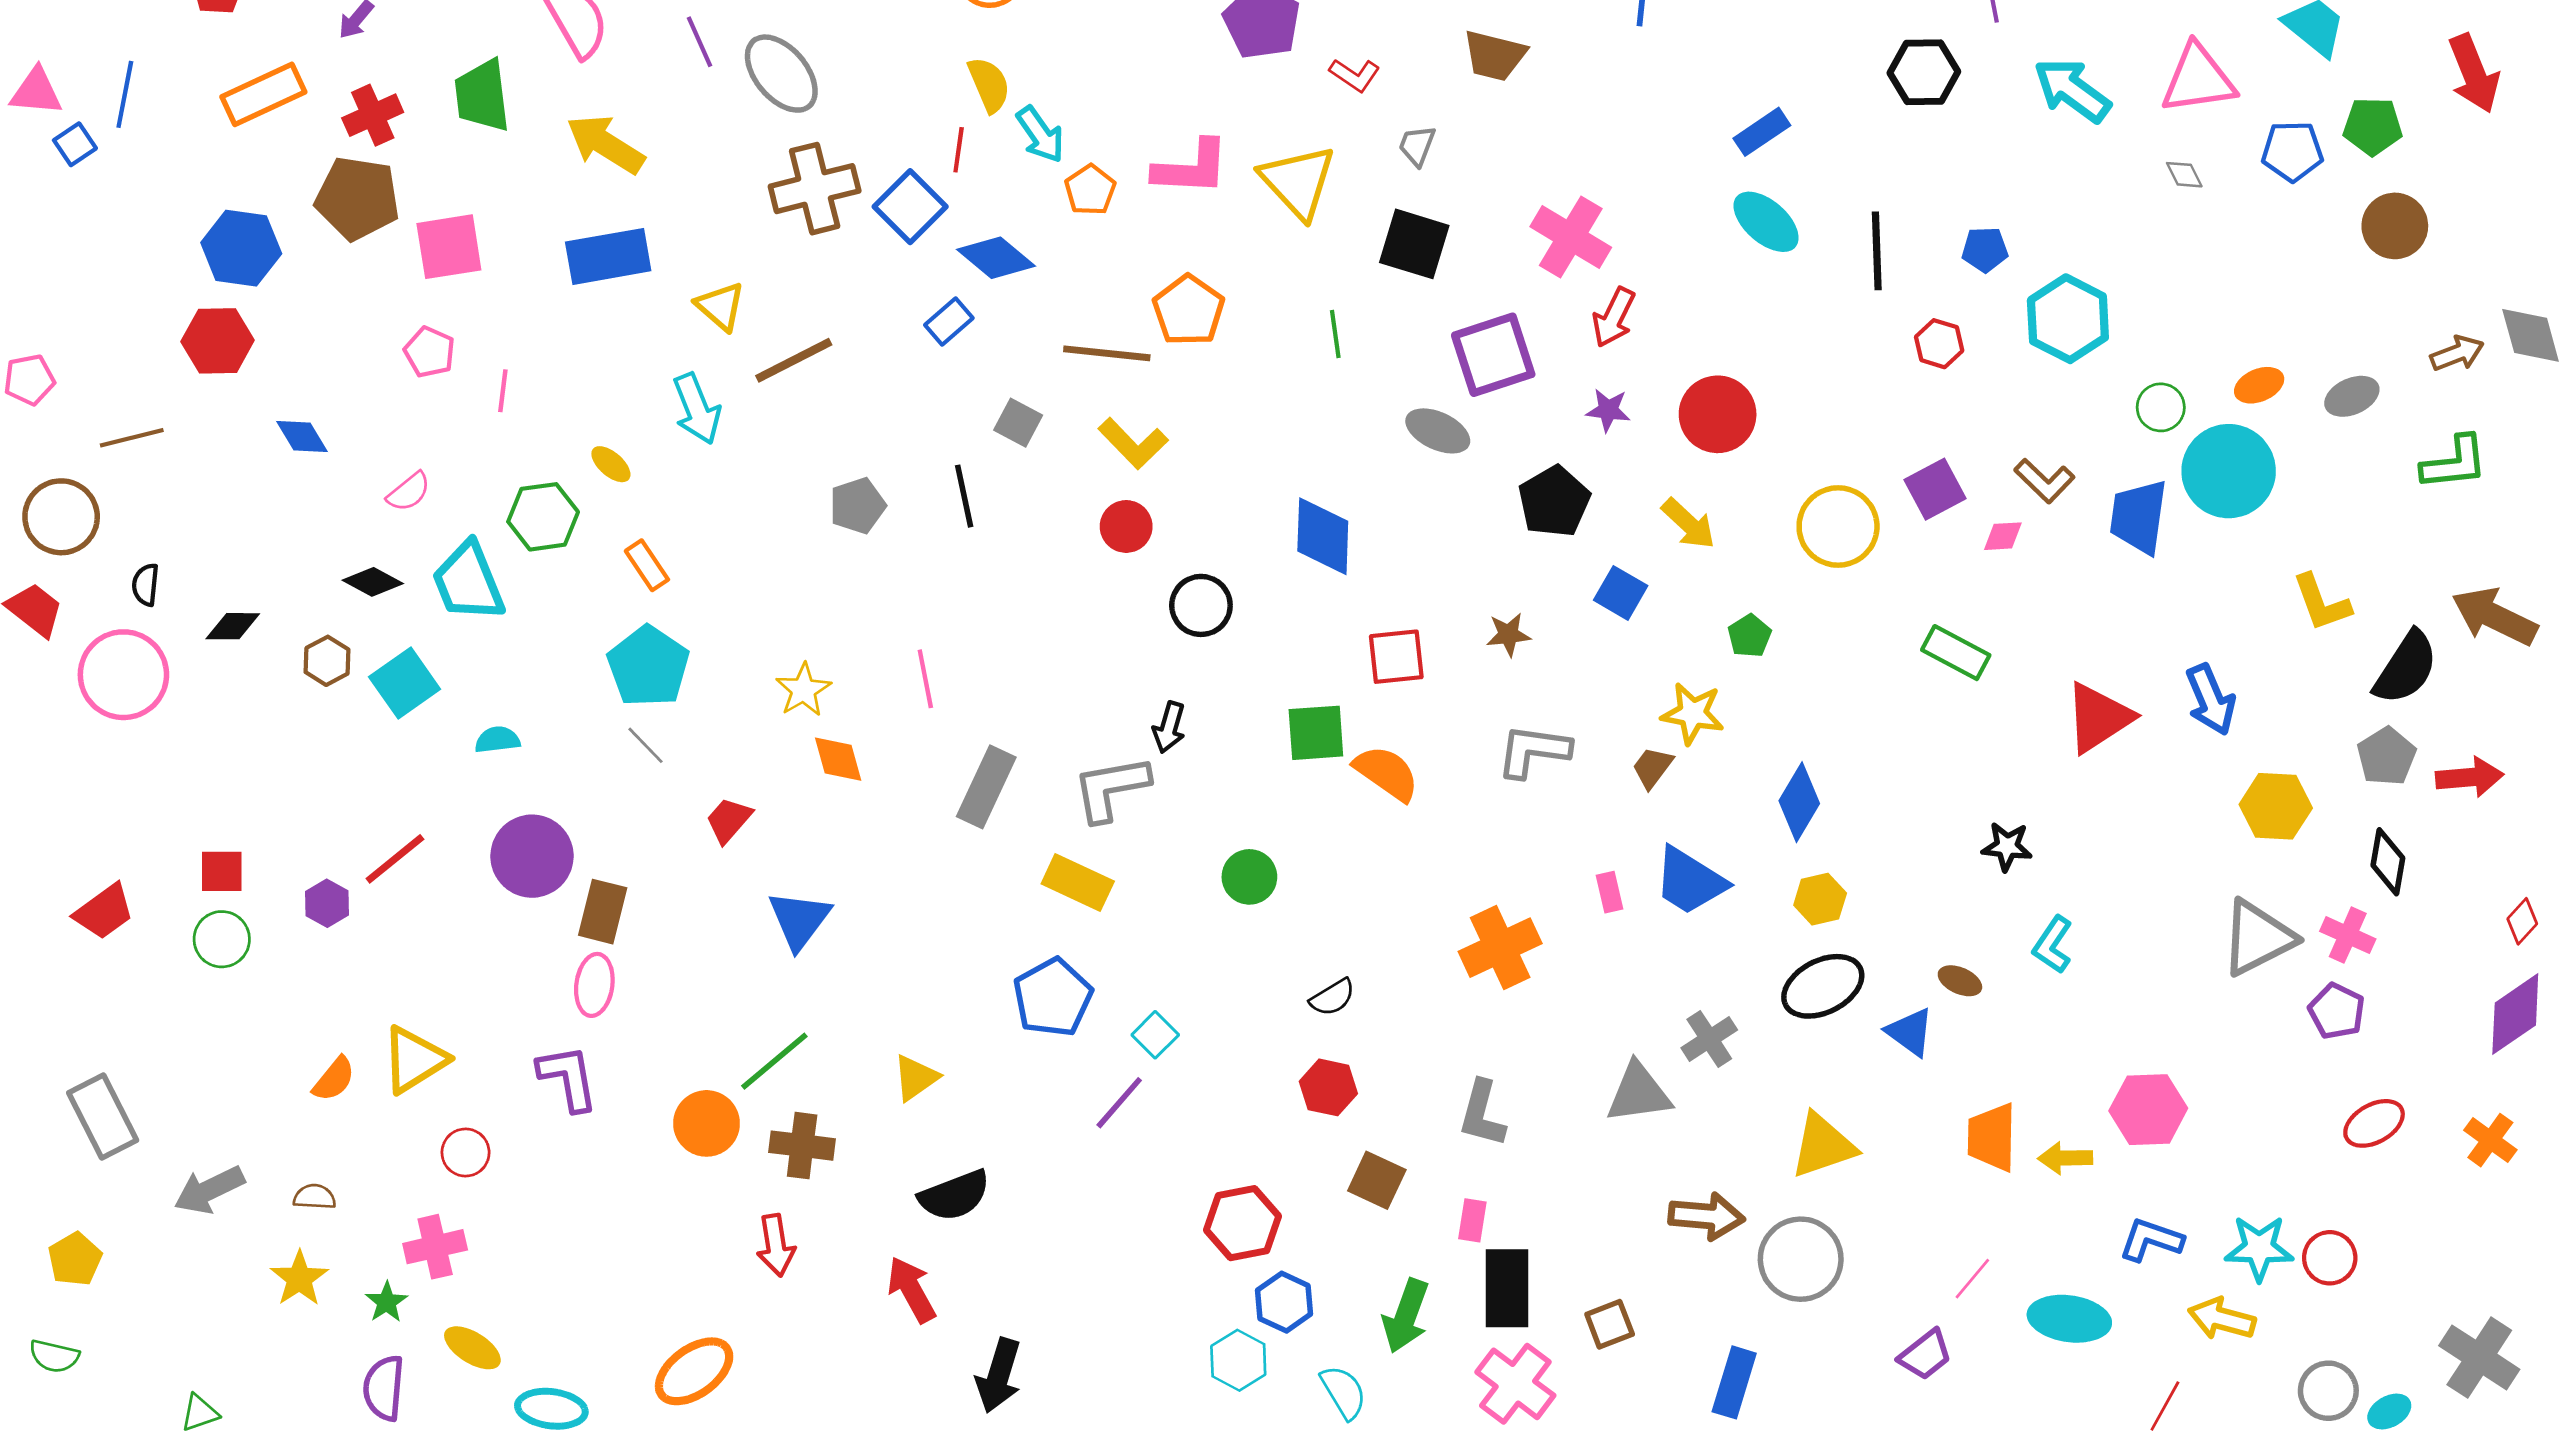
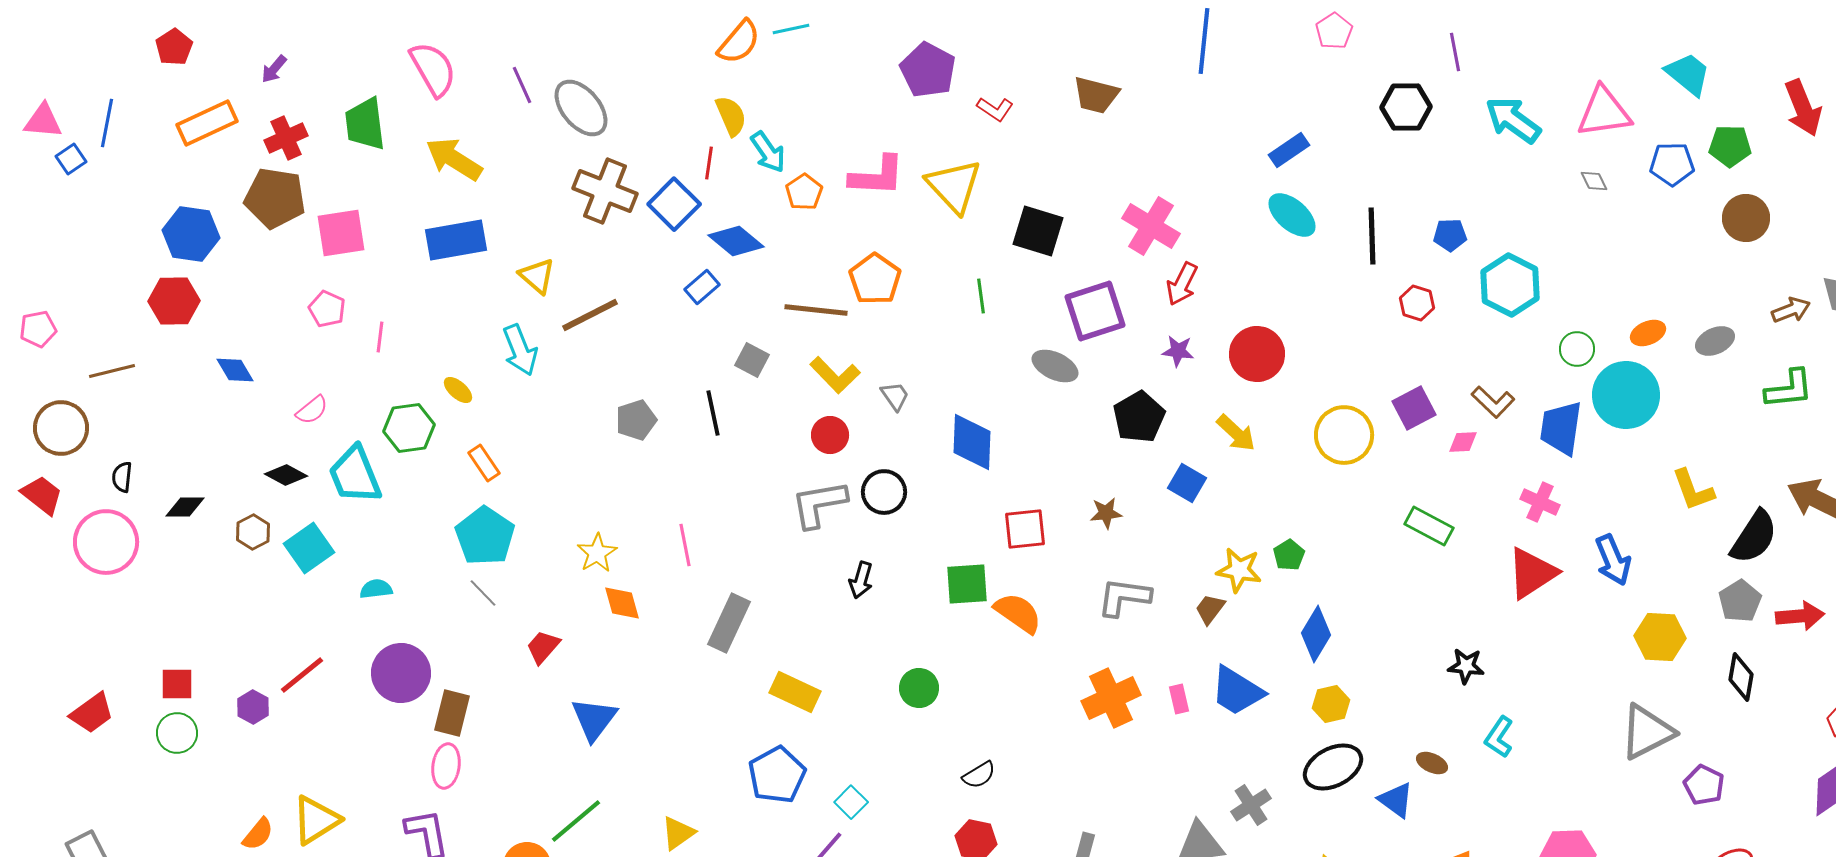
gray trapezoid: (1417, 146) -> (895, 396), moved, turned 124
brown cross: (815, 189) -> (605, 191), turned 36
green pentagon: (1749, 636) -> (1289, 555), moved
gray L-shape: (1111, 788) -> (819, 504), moved
pink cross: (2348, 935) -> (1540, 502), moved
orange cross: (1500, 948) -> (1111, 698), moved

